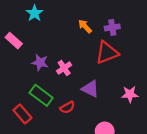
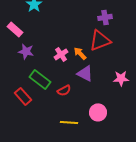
orange arrow: (85, 26) -> (80, 53), moved
purple star: (40, 62) -> (26, 51), moved

